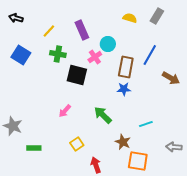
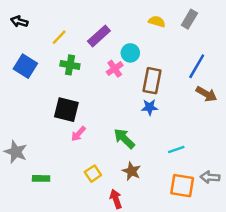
purple rectangle: (82, 30) -> (99, 36), turned 72
blue line: (150, 55) -> (197, 66), moved
black square: (77, 75) -> (66, 110), moved
brown star: (123, 142) -> (132, 171), moved
orange square: (138, 161) -> (182, 186), moved

